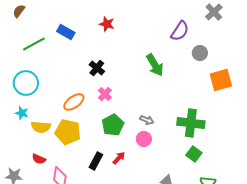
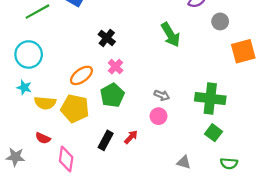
green pentagon: (113, 125) -> (112, 95), moved

